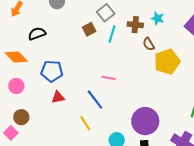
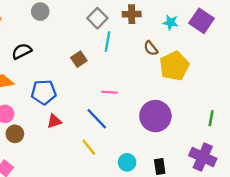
cyan star: (157, 18) -> (170, 22), moved
brown cross: (135, 25) -> (132, 14), moved
brown square: (89, 29) -> (79, 59), moved
brown circle: (21, 117) -> (15, 134), moved
purple circle: (145, 121) -> (155, 116), moved

